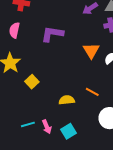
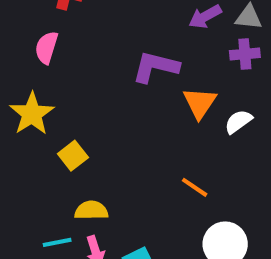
purple L-shape: (52, 34) -> (156, 67), moved
yellow semicircle: (67, 100) -> (91, 210), moved

